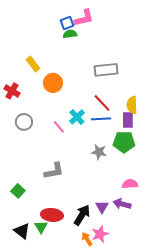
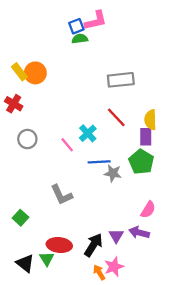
yellow rectangle: (33, 64) -> (19, 72), moved
orange circle: (53, 83) -> (35, 73), moved
blue line: (101, 119) -> (99, 162), moved
green pentagon: (124, 142) -> (141, 162), turned 30
gray L-shape: (54, 171) -> (62, 195), turned 75
pink semicircle: (130, 184) -> (148, 210), turned 126

